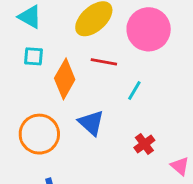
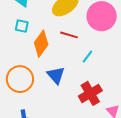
red cross: (144, 144) -> (90, 93), size x1.6

